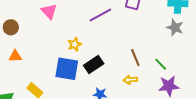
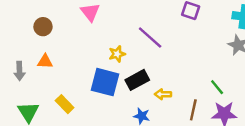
purple line: (100, 15) -> (150, 38), moved, turned 65
brown line: (135, 57) -> (193, 110), moved, turned 30
yellow arrow: (130, 80) -> (163, 94), moved

